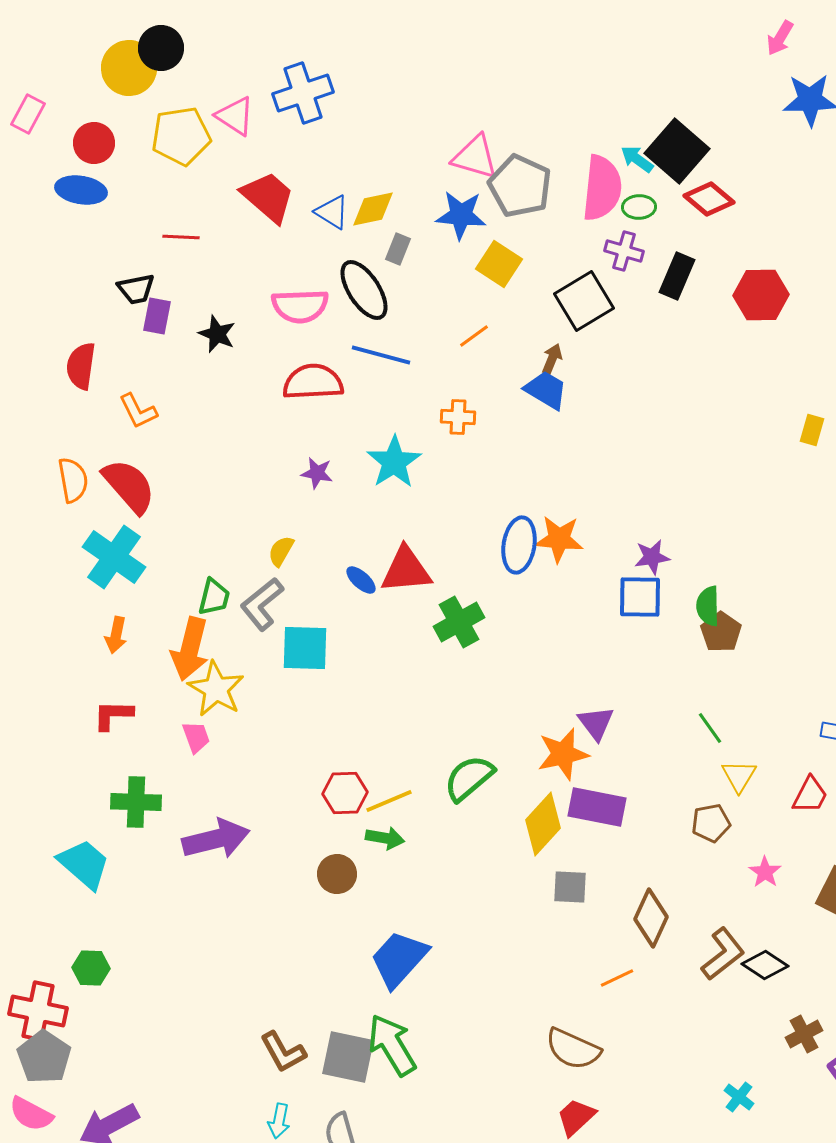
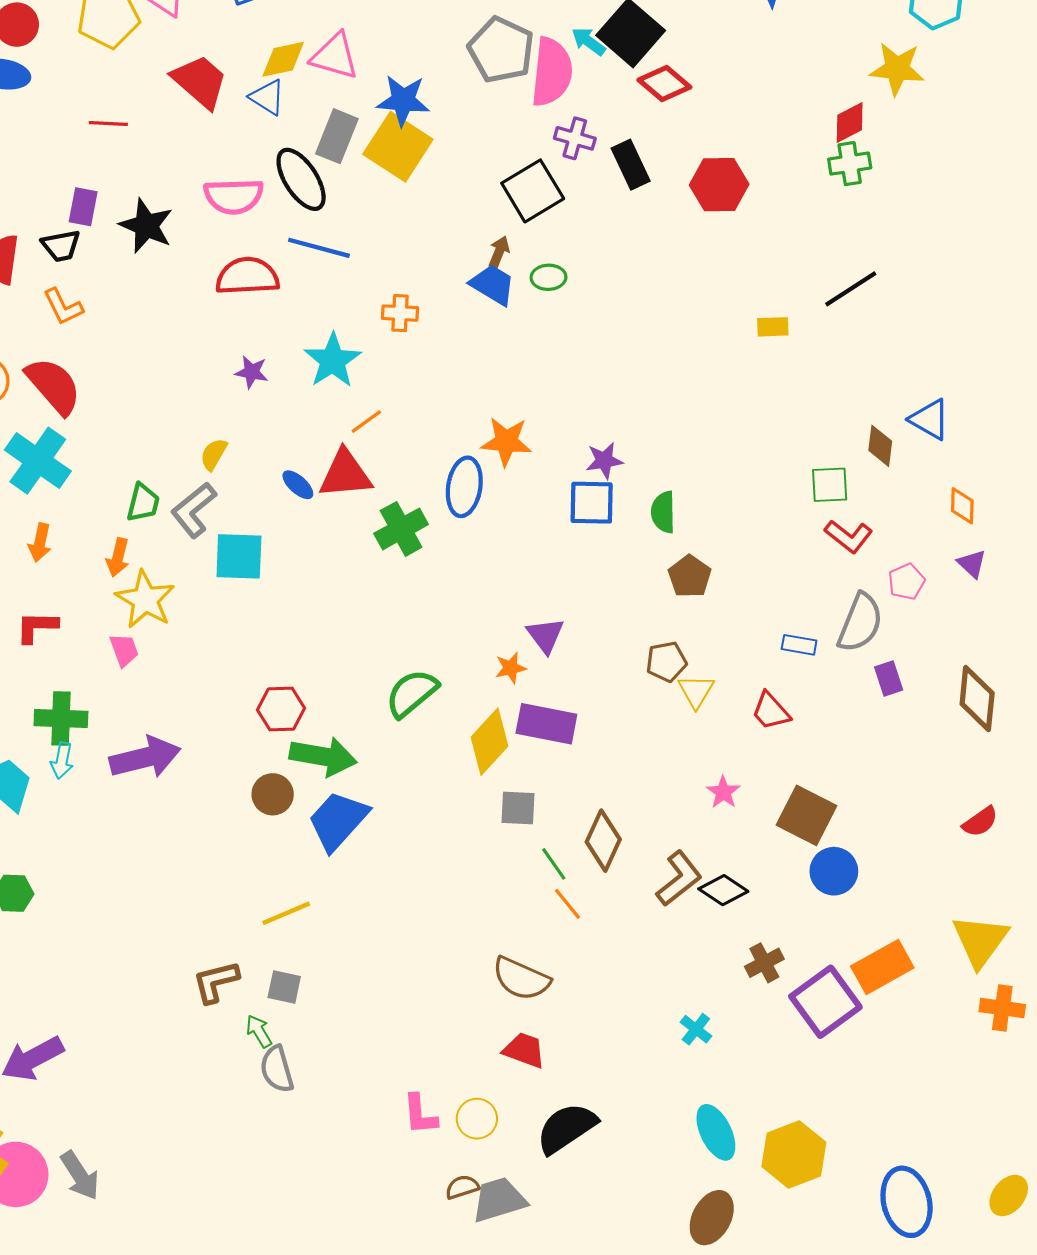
pink triangle: (475, 157) -> (335, 56), moved
gray pentagon: (520, 186) -> (501, 50), moved
green ellipse: (639, 207) -> (548, 277), moved
yellow diamond: (373, 209) -> (283, 59), moved
gray rectangle: (398, 249) -> (337, 136), size x1.6
yellow square: (499, 264) -> (398, 147), moved, size x1.4
black rectangle: (677, 276) -> (631, 165), turned -48
black trapezoid: (136, 289) -> (61, 246), moved
black star: (217, 334) -> (146, 226), size x1.4
orange line: (474, 336) -> (366, 422), moved
yellow rectangle: (812, 430) -> (773, 327), turned 72
blue ellipse: (519, 545) -> (464, 487), moved
brown pentagon: (721, 632) -> (690, 576), moved
orange arrow: (190, 649) -> (118, 557), size x0.6
green line: (710, 728) -> (554, 864), moved
orange star: (563, 754) -> (511, 668), size x0.6
red trapezoid: (810, 795) -> (771, 711), turned 111
yellow line: (389, 801) -> (286, 913), moved
brown pentagon: (711, 823) -> (666, 662), moved
green arrow: (385, 838) -> (323, 756), size x1.6
blue trapezoid: (399, 959) -> (338, 821), moved
orange line: (617, 978) -> (567, 904), turned 76
green arrow: (392, 1045) -> (259, 1031), moved, size x0.5
brown L-shape: (283, 1052) -> (216, 982), turned 105
gray square: (348, 1057) -> (284, 987), size x0.6
red trapezoid: (576, 1117) -> (524, 1050), turned 63
cyan arrow: (279, 1121) -> (62, 761), moved

